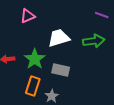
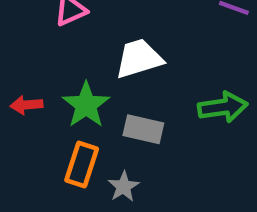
green arrow: (94, 41) -> (223, 107), moved

